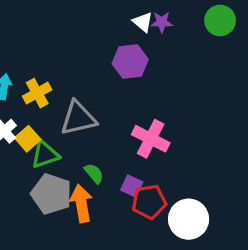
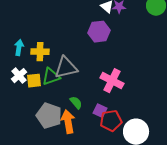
yellow cross: (37, 93) -> (40, 52), turned 30
yellow square: (28, 139) -> (34, 81), turned 35
green triangle: (45, 154) -> (51, 77), moved

